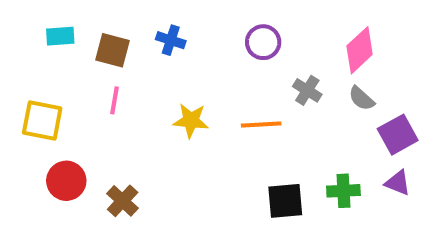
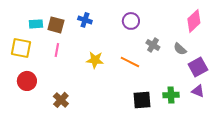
cyan rectangle: (60, 36) -> (36, 24), moved
pink diamond: (360, 50) -> (194, 21), moved
yellow square: (42, 121) -> (21, 48), moved
orange line: (261, 125) -> (130, 62), turned 30
red circle: (66, 181) -> (27, 81), moved

